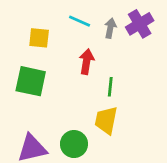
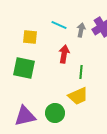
yellow trapezoid: (106, 120) -> (78, 96), turned -125

